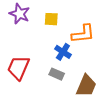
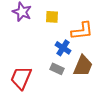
red trapezoid: (18, 68) -> (21, 78), moved
brown trapezoid: (86, 86) -> (83, 66), moved

